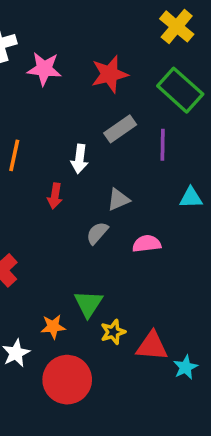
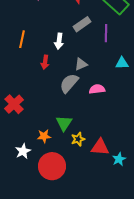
gray semicircle: (97, 233) -> (69, 83), size x1.5

